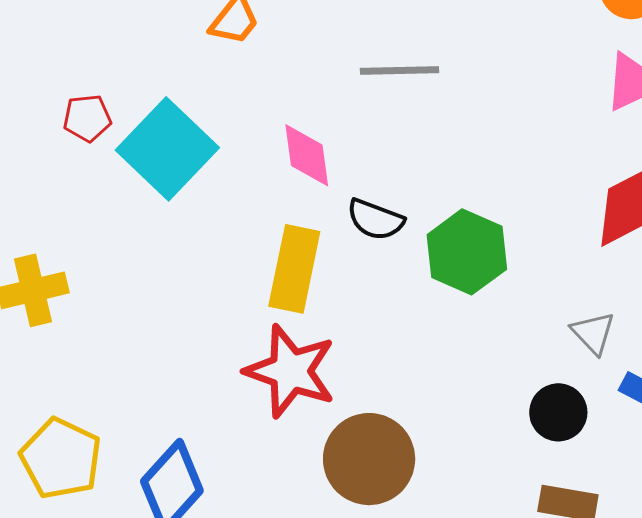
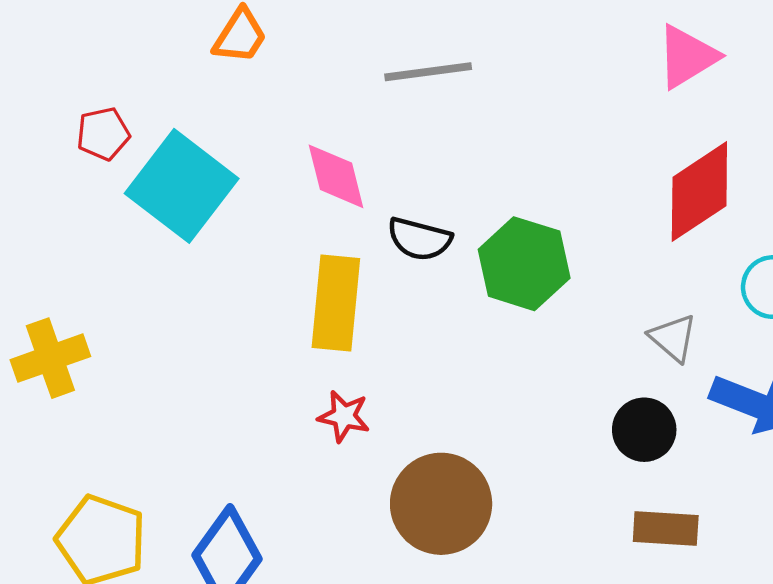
red pentagon: (87, 118) -> (103, 134), moved
red star: (290, 371) -> (344, 416), size x0.5

